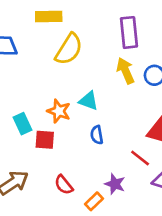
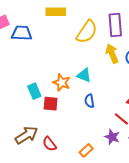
yellow semicircle: (69, 49) -> (87, 32), moved
purple star: (115, 184) -> (112, 137), moved
red semicircle: (64, 185) -> (49, 144), moved

